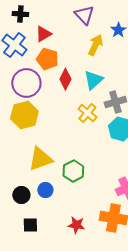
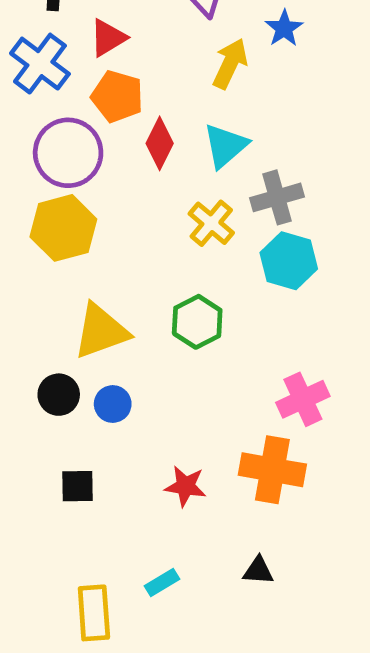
green hexagon: (73, 171) -> (197, 322), moved
black circle: (21, 195) -> (59, 395), moved

